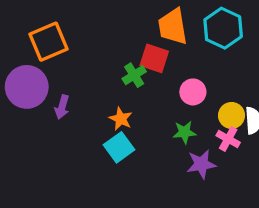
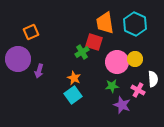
orange square: (49, 42) -> (31, 32), size x0.7
pink circle: (193, 92) -> (117, 62), size x1.5
yellow circle: (232, 115) -> (135, 59), moved
purple star: (201, 164) -> (122, 105), turned 30

